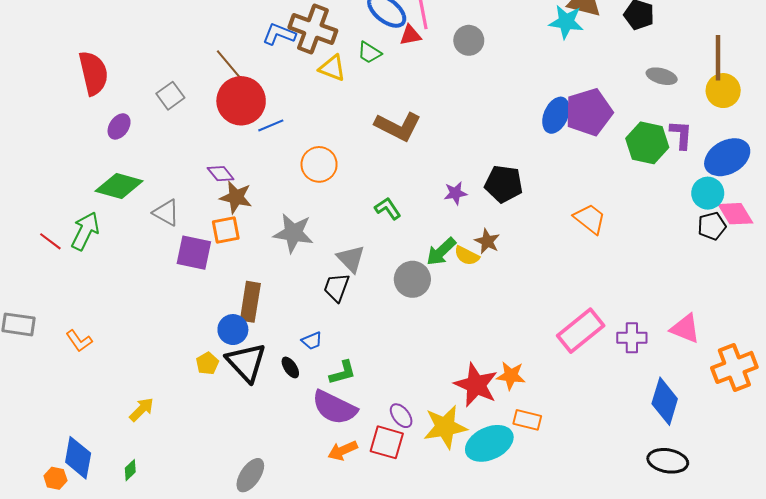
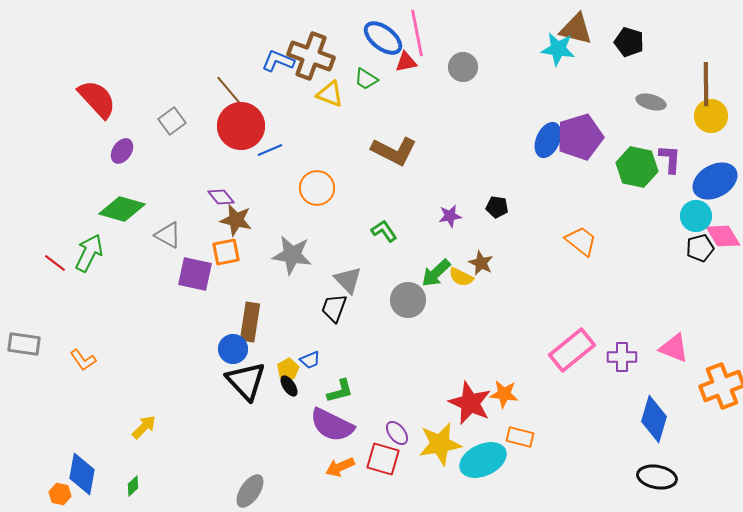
red semicircle: (93, 73) -> (97, 99), turned -30
black pentagon: (504, 184) -> (497, 207), size x0.6
yellow pentagon: (207, 363) -> (288, 369), moved

